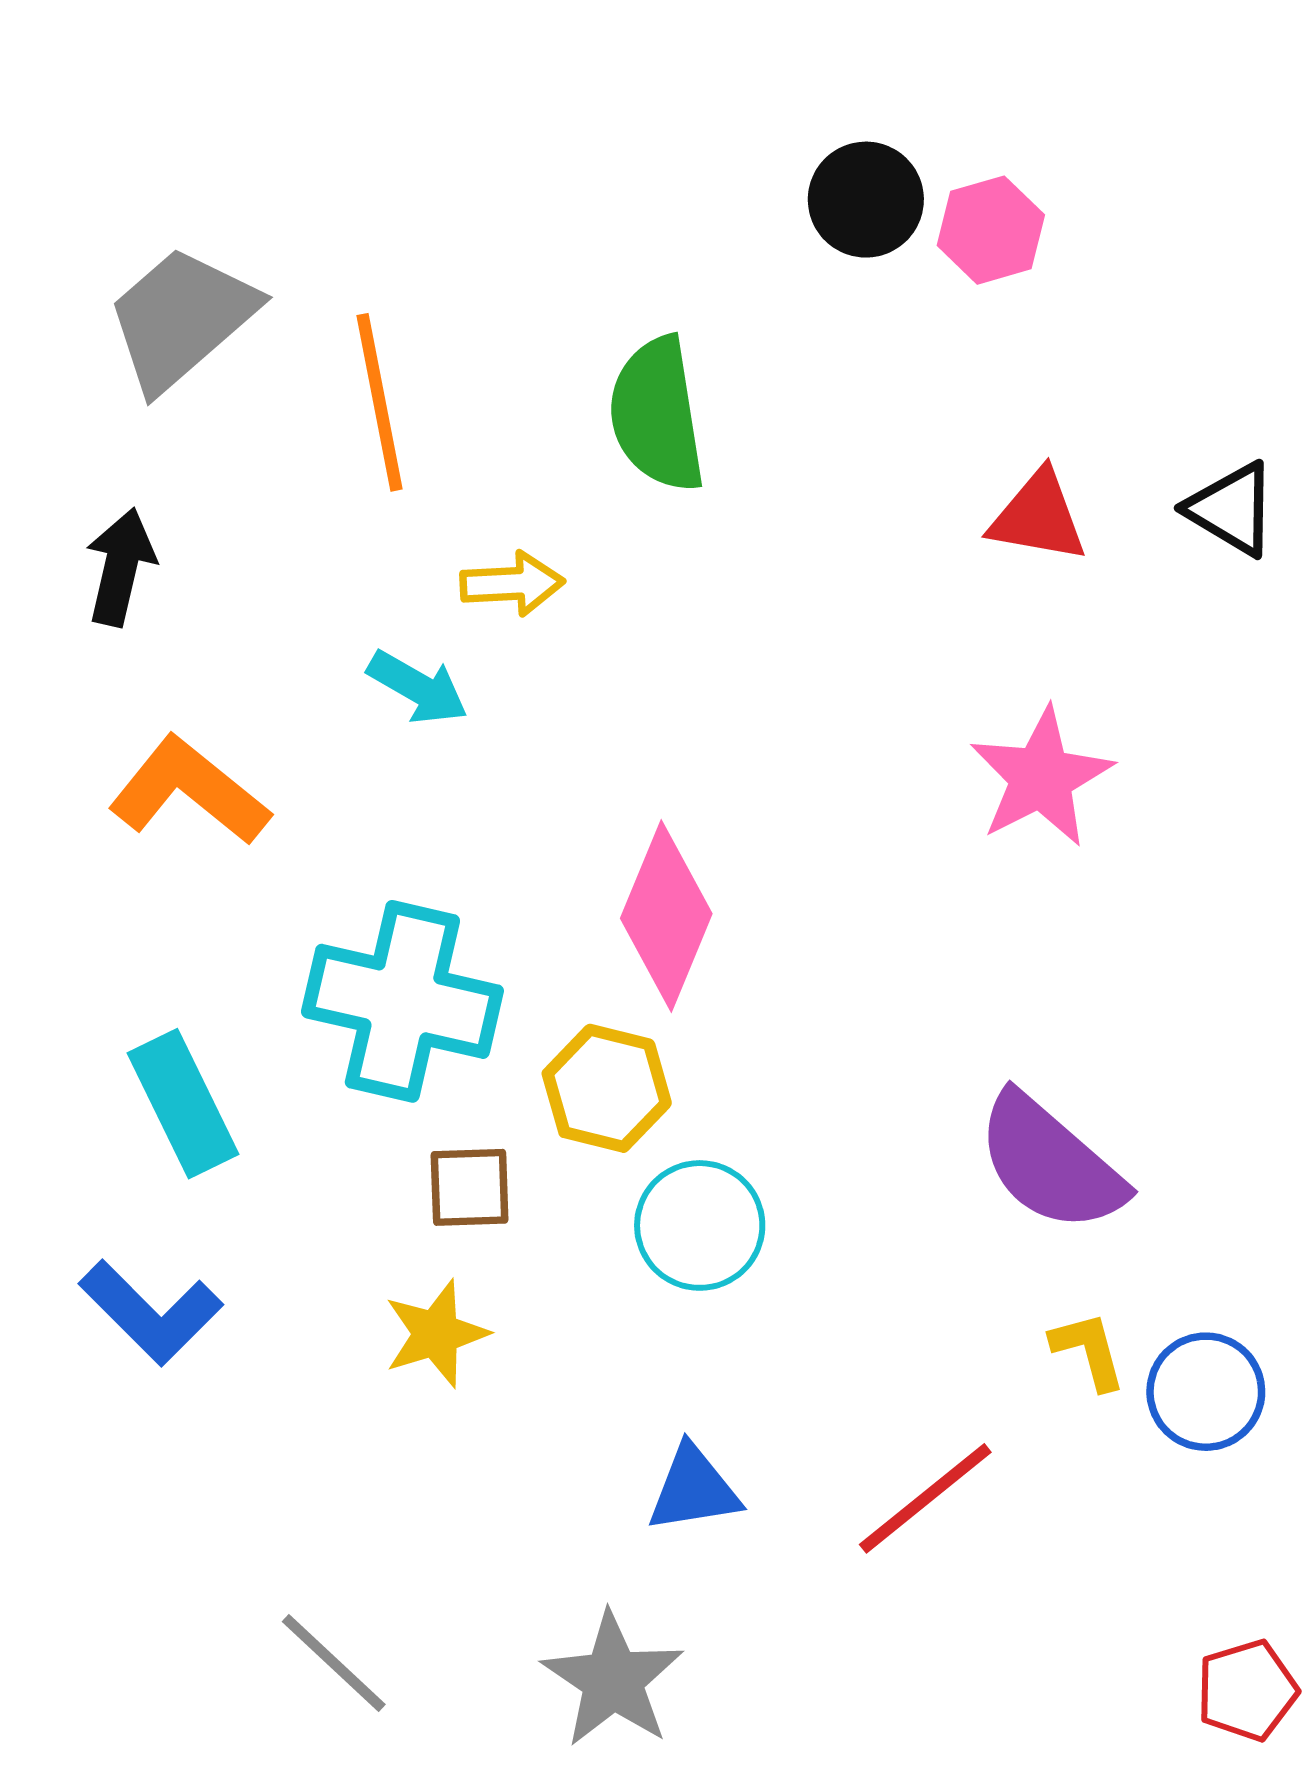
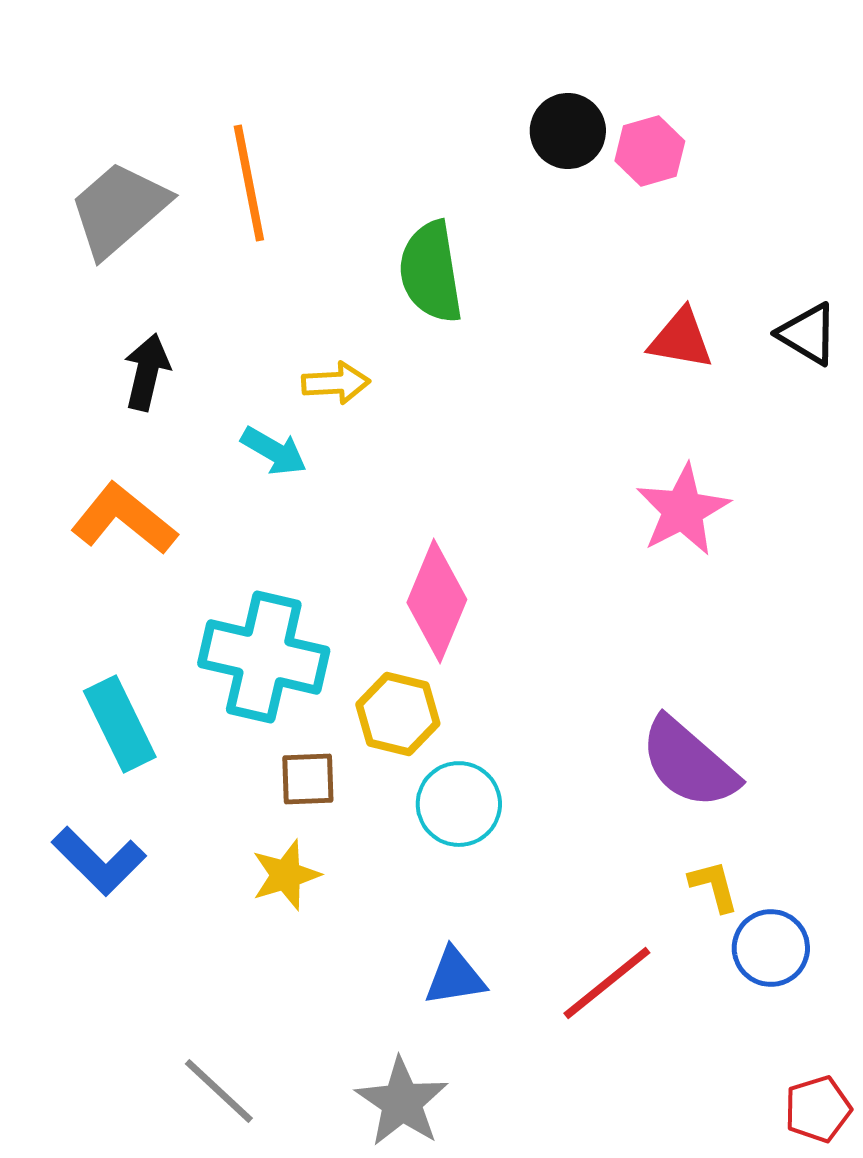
orange line: (380, 402) -> (249, 183), moved
black arrow: (120, 567) -> (147, 372), moved
blue circle: (1206, 1392) -> (771, 948), moved

